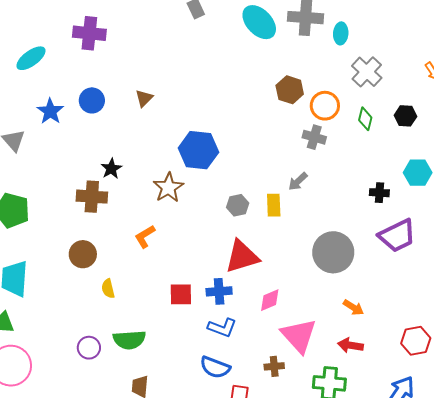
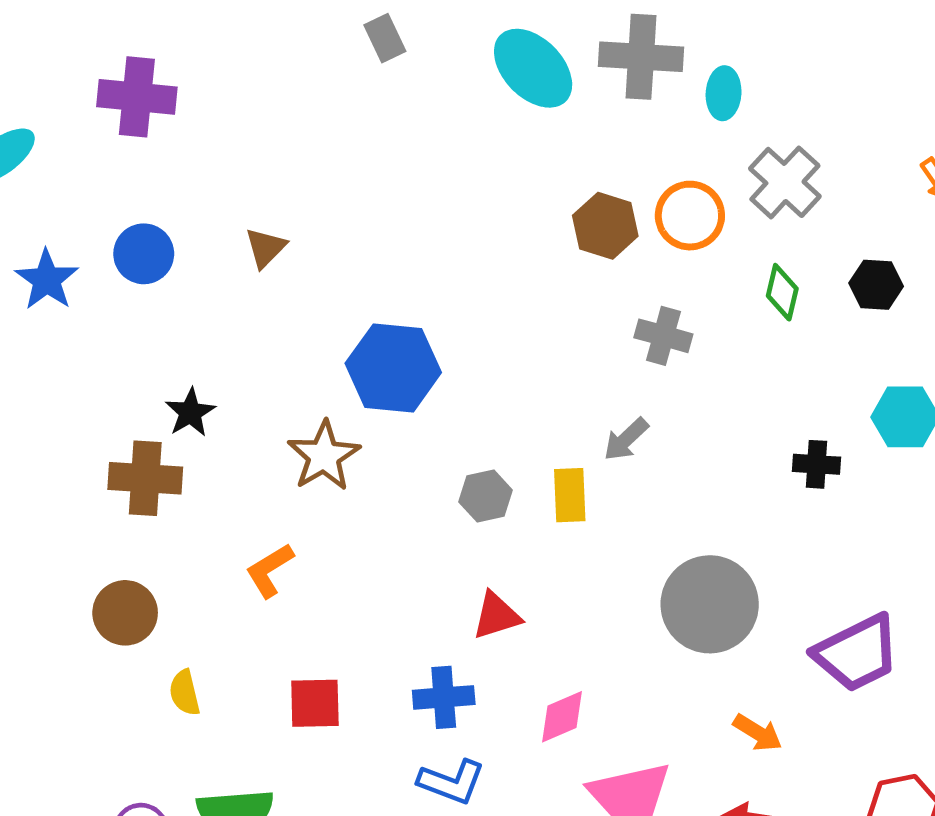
orange circle: (325, 106) -> (690, 216), moved
purple trapezoid: (397, 236) -> (857, 653), moved
red triangle: (242, 257) -> (497, 616), size x0.6
red square: (181, 294) -> (315, 703), moved

